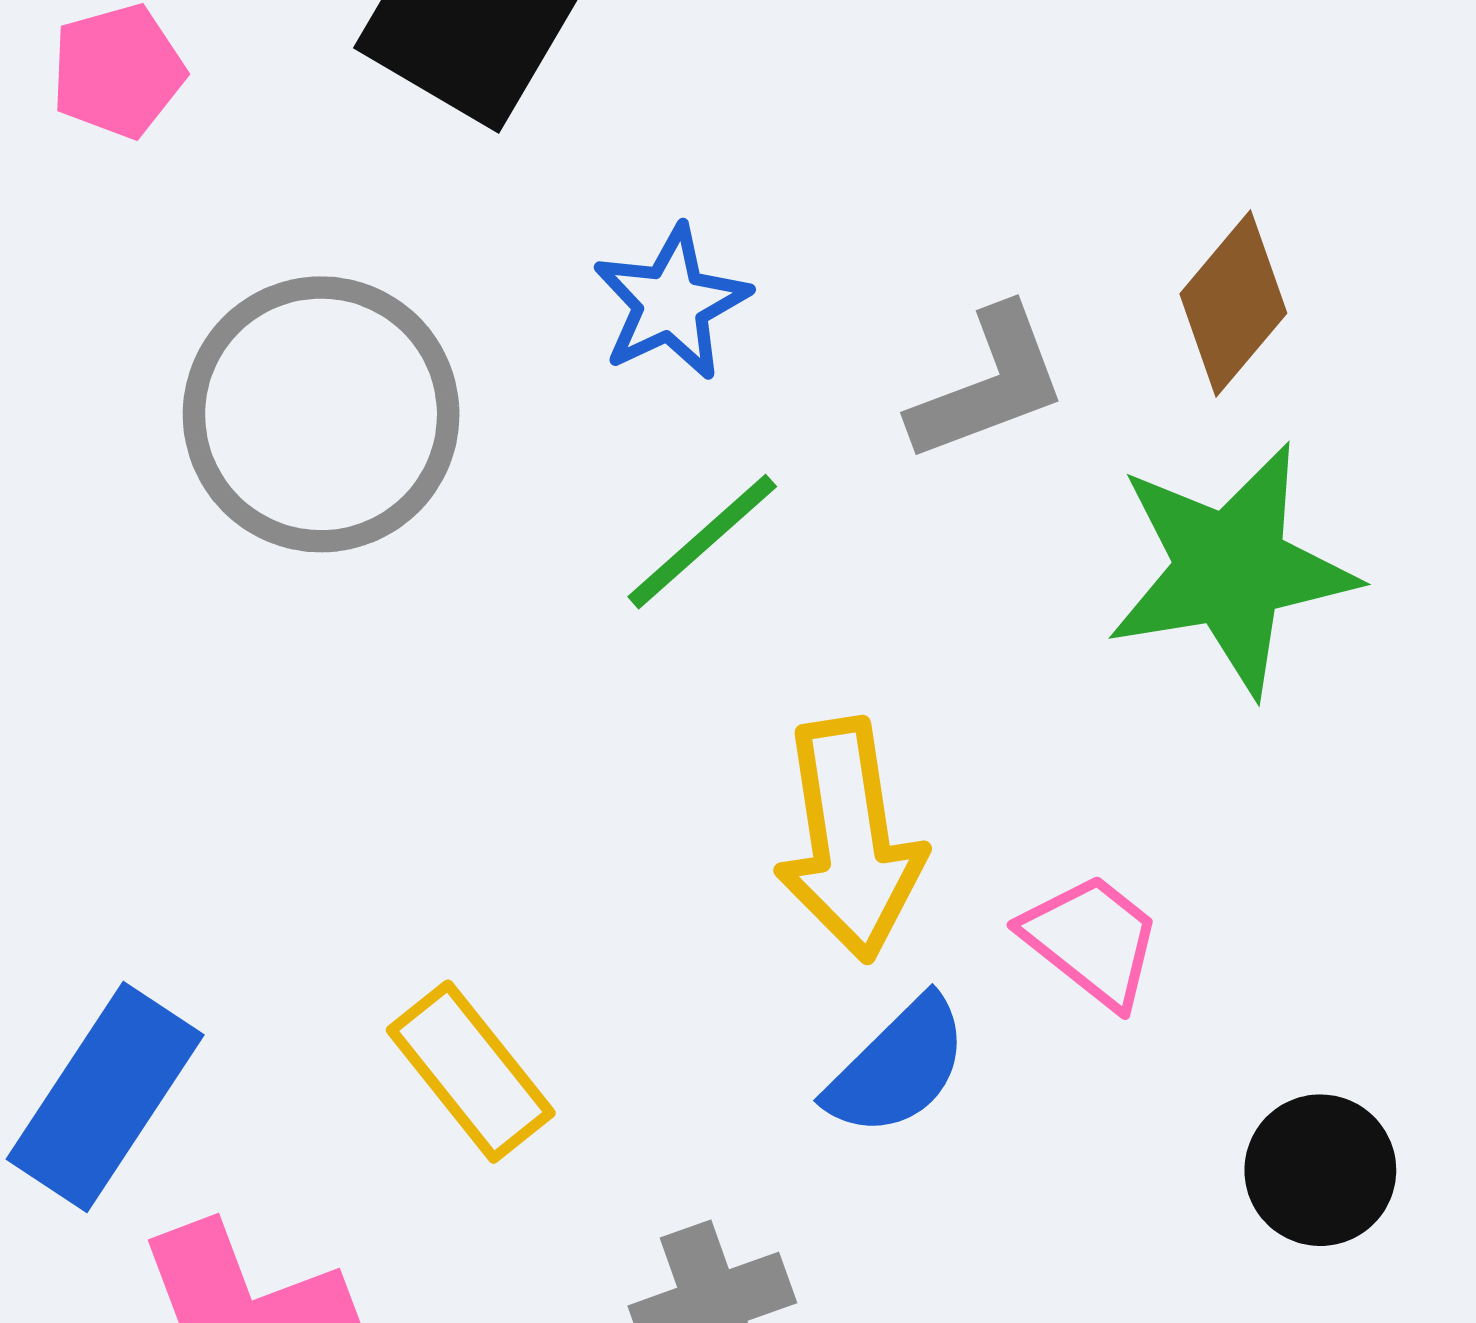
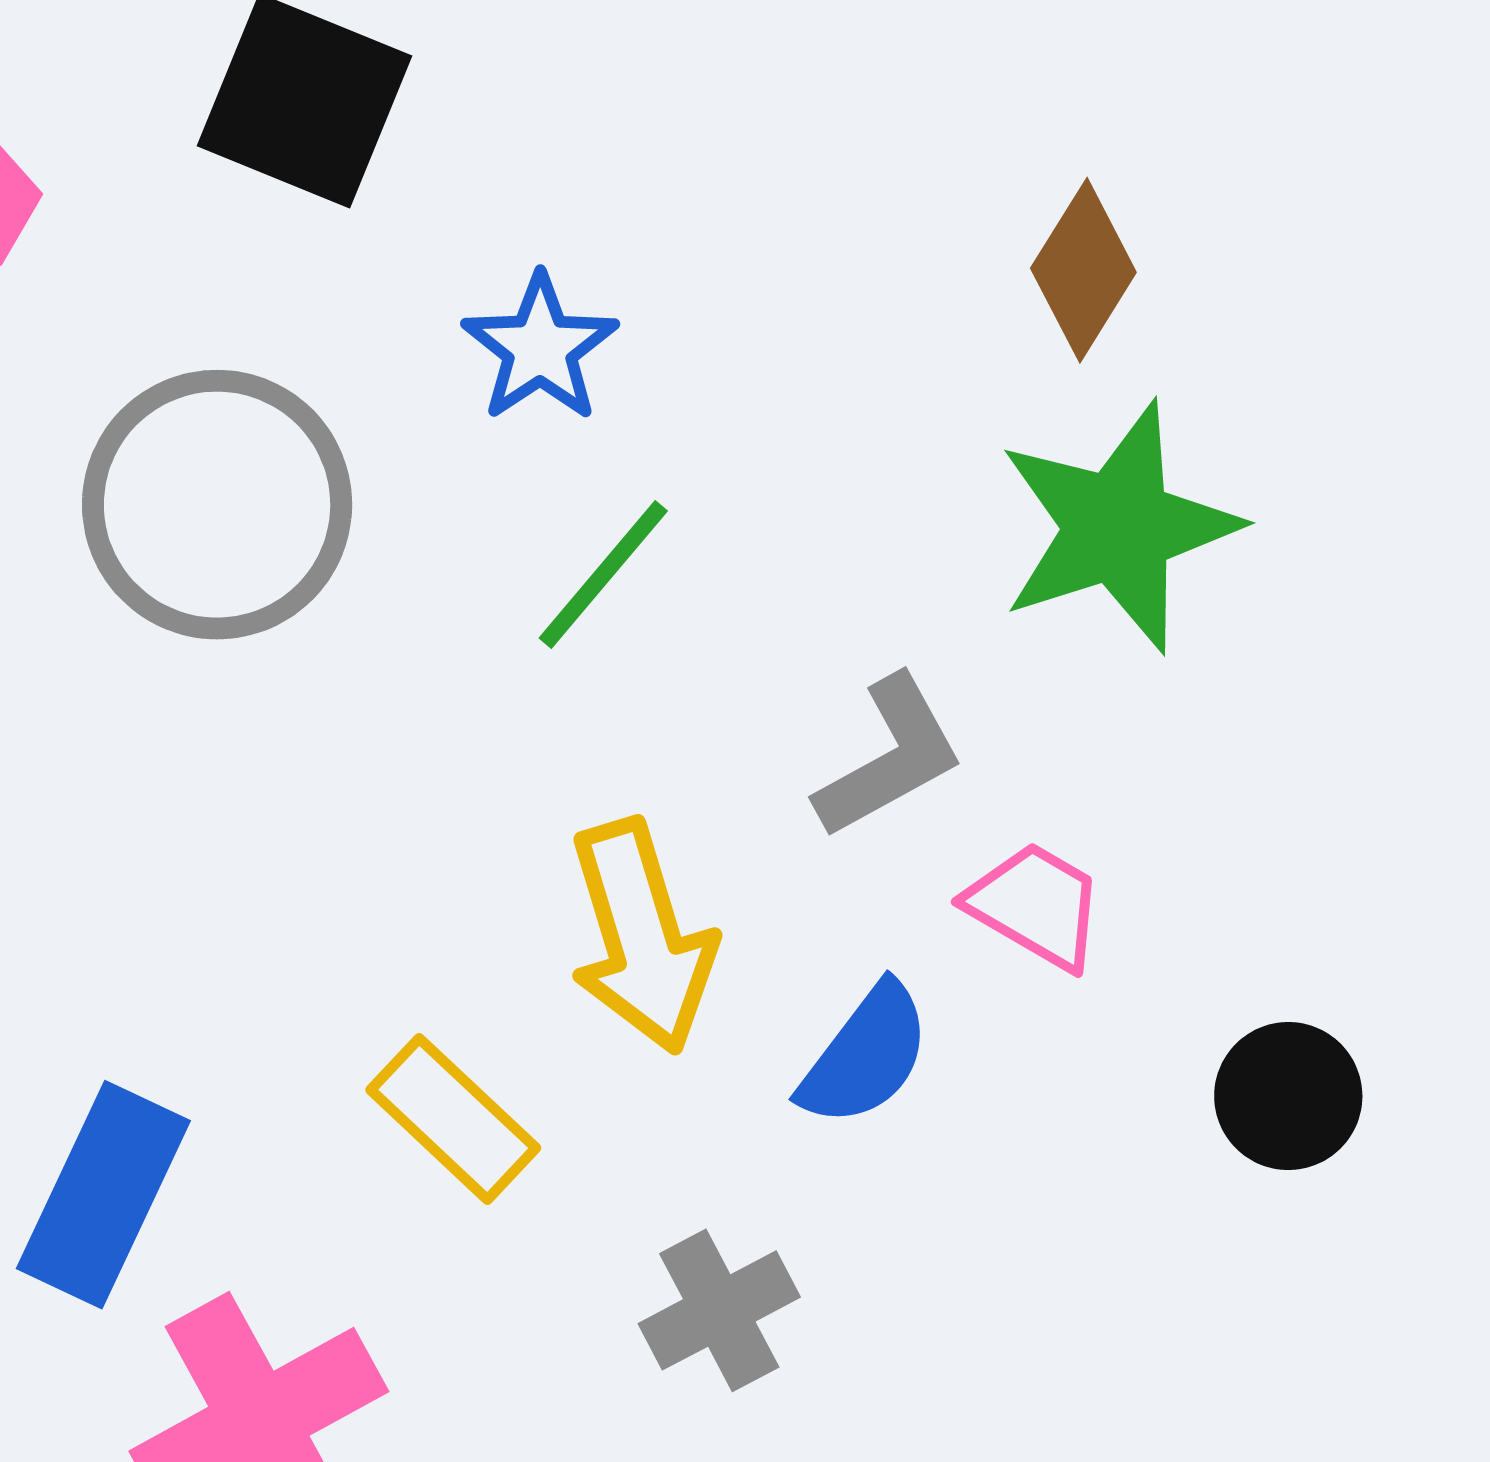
gray L-shape: (989, 384) -> (890, 757), moved
yellow arrow: (850, 840) -> (642, 937), moved

